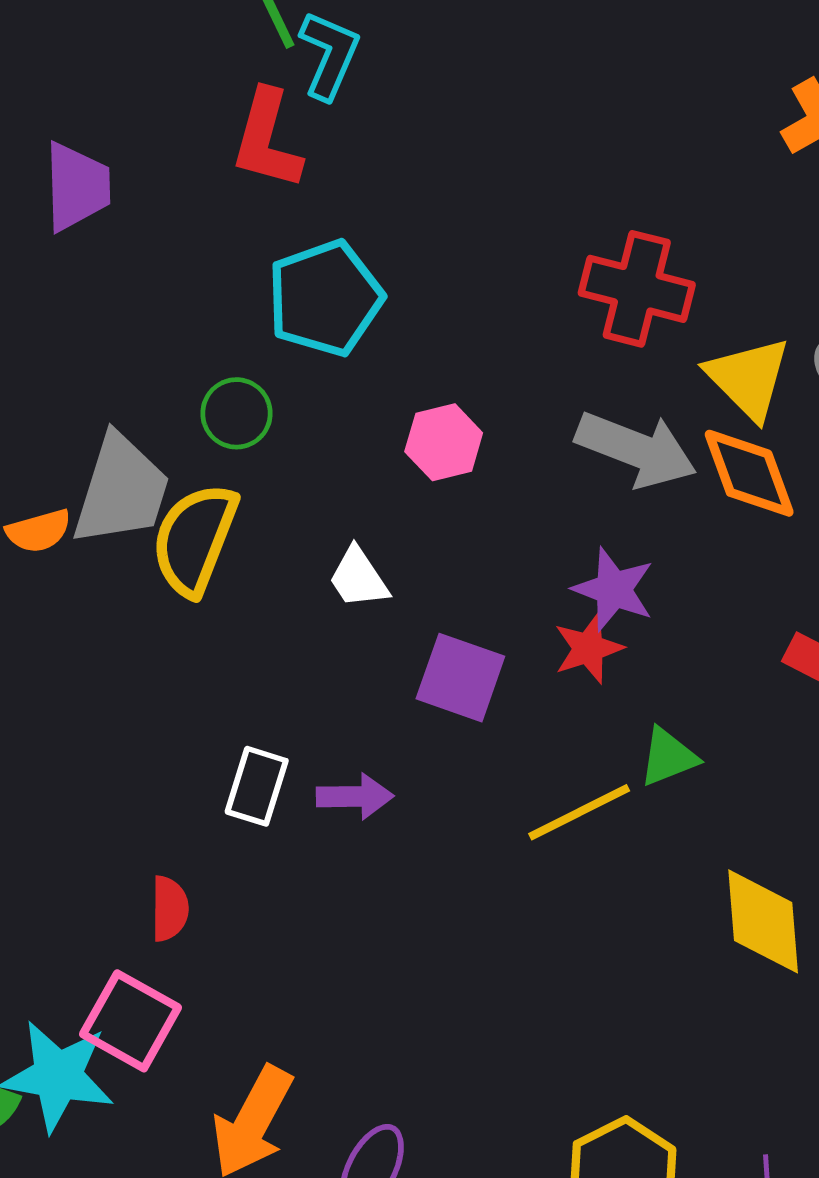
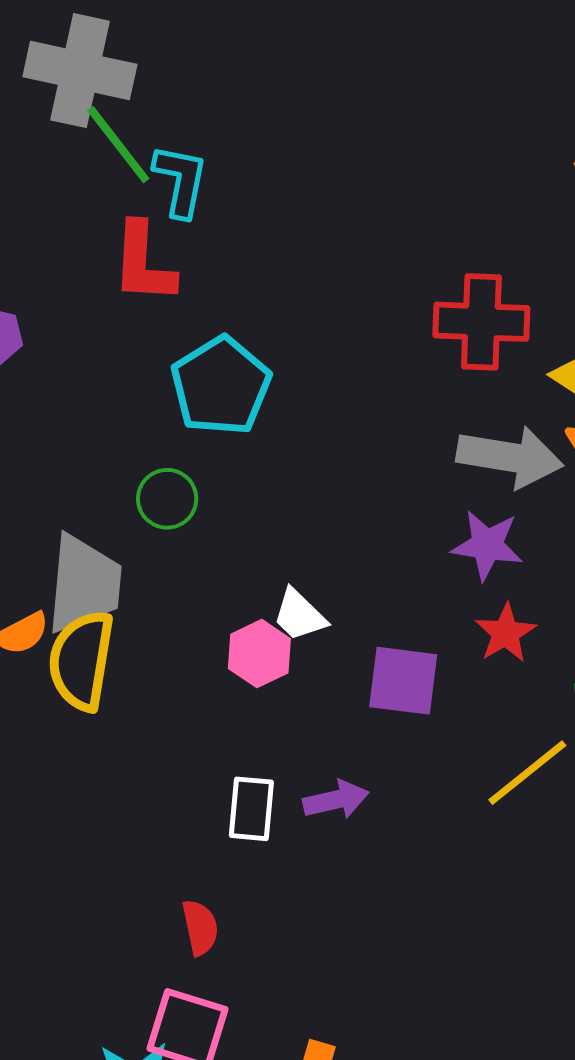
pink hexagon: (444, 442) -> (259, 654), moved
yellow semicircle: (195, 539) -> (81, 661), moved
purple star: (614, 589) -> (487, 545), moved

